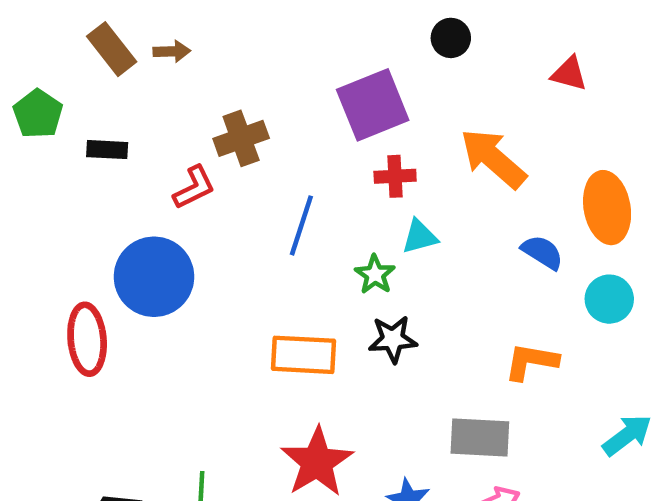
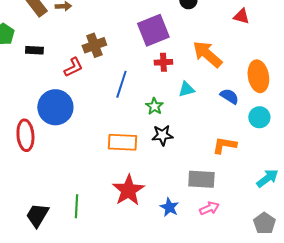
cyan triangle: (420, 237) -> (186, 89), moved

